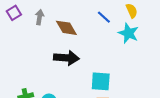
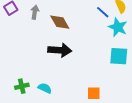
blue line: (104, 17) -> (103, 12), moved
cyan square: (101, 81) -> (119, 56), moved

